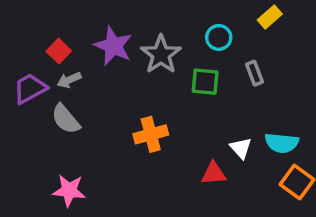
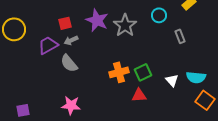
red square: (59, 51) -> (65, 23), turned 32
green square: (205, 82) -> (143, 72), moved, turned -30
red triangle: (214, 174) -> (139, 95), moved

